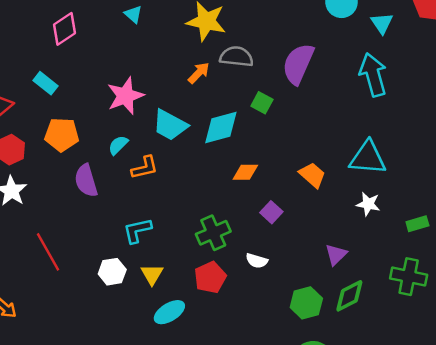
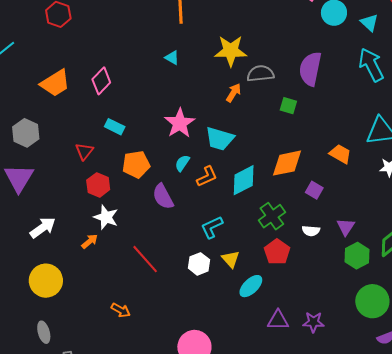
pink diamond: (64, 29) -> (101, 81), moved
cyan diamond: (221, 127) -> (244, 180), moved
orange diamond: (245, 172) -> (287, 163), size x1.6
purple triangle: (336, 255) -> (346, 227), moved

